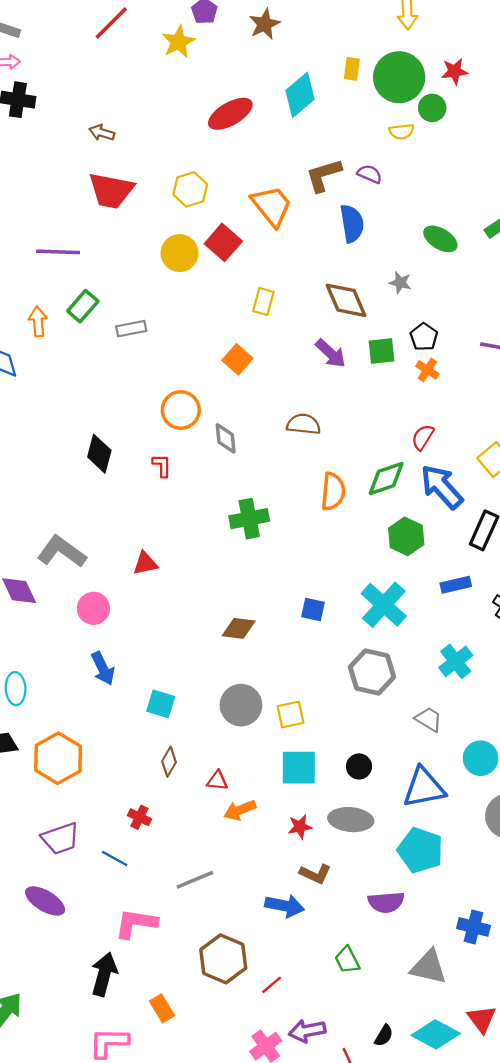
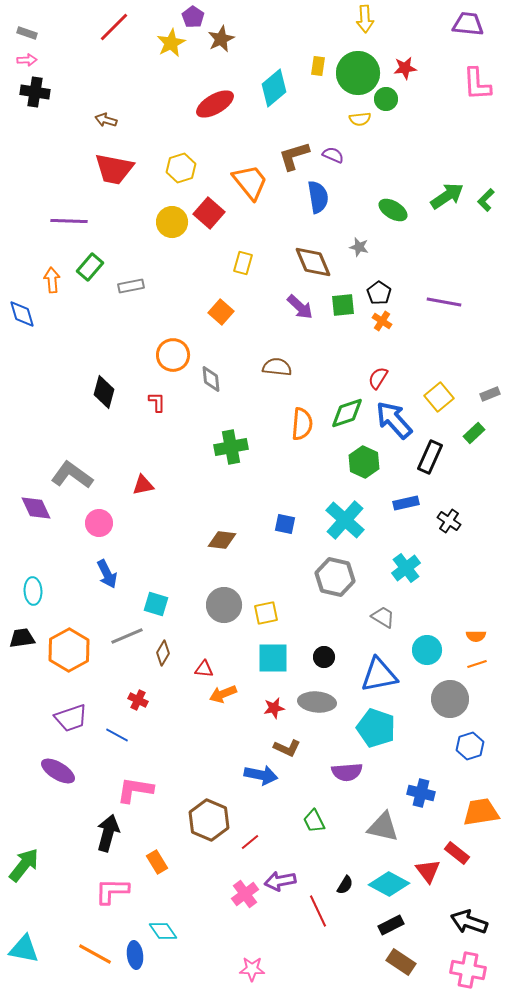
brown star: (265, 24) -> (221, 39), moved
gray line: (195, 880) -> (127, 636), moved

